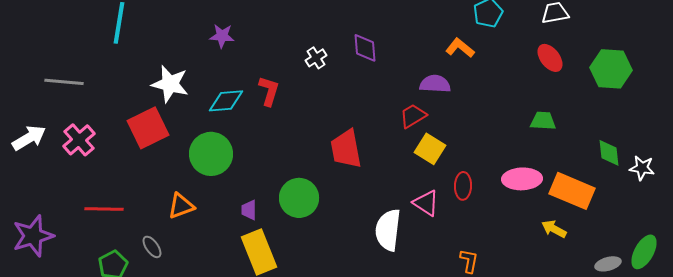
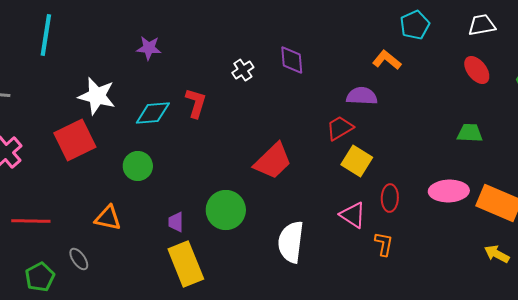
red trapezoid: (346, 149) -> (273, 161), turned -123
green circle: (211, 154) -> (138, 166), size x0.7
orange triangle: (181, 206) -> (108, 218), turned 32
yellow arrow: (554, 229) -> (497, 254), moved
white semicircle: (388, 230) -> (291, 242), moved
orange L-shape: (469, 261) -> (384, 244), moved

